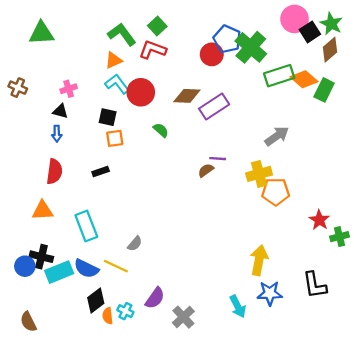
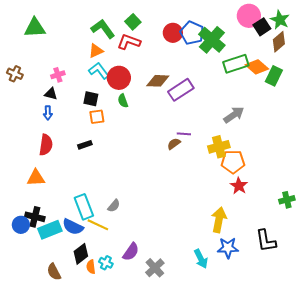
red circle: (212, 54) -> (173, 33), moved
green semicircle: (161, 130) -> (123, 101), moved, turned -152
red star: (319, 220) -> (239, 186), moved
cyan rectangle: (86, 226) -> (84, 207), moved
brown semicircle: (28, 322) -> (54, 272), moved

